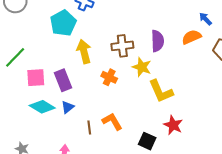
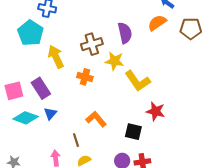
brown line: (89, 127) -> (76, 140), moved

